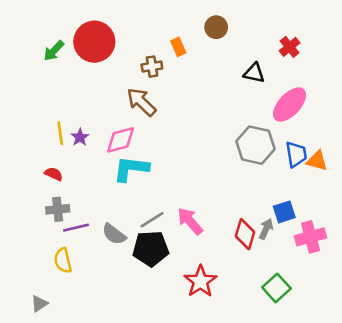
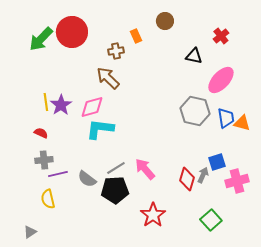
green arrow: (54, 51) -> (41, 39), size x1.5
purple star: (80, 137) -> (61, 105), size x1.5

